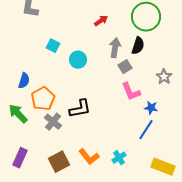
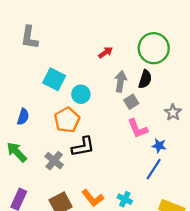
cyan square: (53, 46) -> (54, 79), size x1.5
orange pentagon: (43, 99) -> (67, 120), moved
cyan cross: (119, 158) -> (125, 199), turned -32

